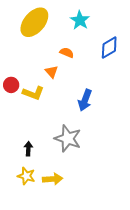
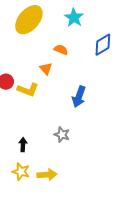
gray star: (68, 139) -> (62, 135), size x0.6

